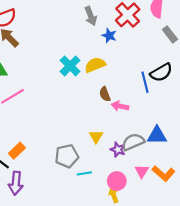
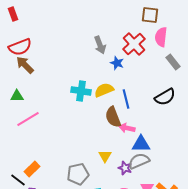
cyan cross: (70, 66) -> (81, 91), turned -36
blue line: (145, 82) -> (126, 99), moved
brown semicircle: (105, 94) -> (113, 117), size x1.5
blue triangle: (157, 135) -> (141, 144), moved

